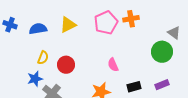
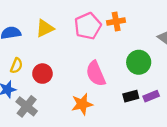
green circle: (162, 52) -> (139, 62), moved
pink semicircle: (113, 65) -> (96, 74), size x1.6
black rectangle: (134, 87) -> (131, 96), moved

